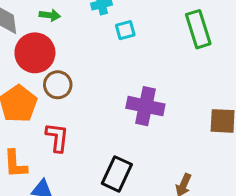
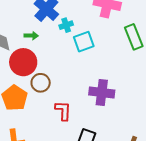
cyan square: (125, 30) -> (84, 42), size x1.5
red L-shape: (57, 137) -> (63, 111), moved

